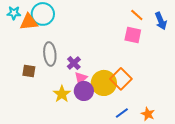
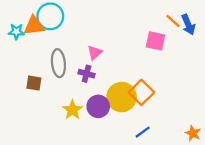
cyan star: (14, 13) -> (16, 32), moved
orange line: (137, 15) -> (173, 21), moved
purple cross: (74, 63) -> (87, 74), turned -32
pink triangle: (81, 78) -> (95, 53), moved
orange star: (148, 114) -> (193, 133), moved

